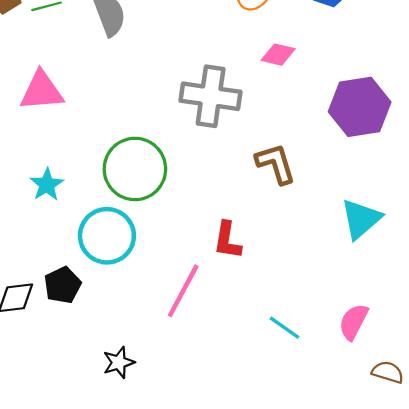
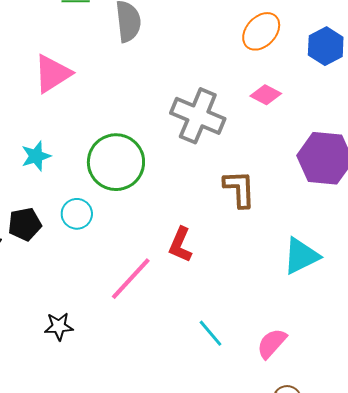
pink triangle: (42, 91) -> (53, 74), turned -42
cyan circle: (107, 236) -> (77, 214), size x0.6
black pentagon: (63, 285) -> (25, 224), moved

